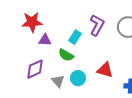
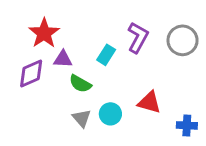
red star: (32, 22) -> (44, 33), turned -30
green semicircle: (66, 55) -> (80, 84), moved
purple diamond: (35, 69) -> (31, 74), moved

